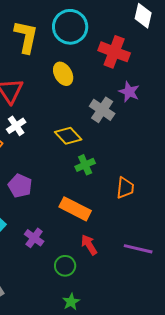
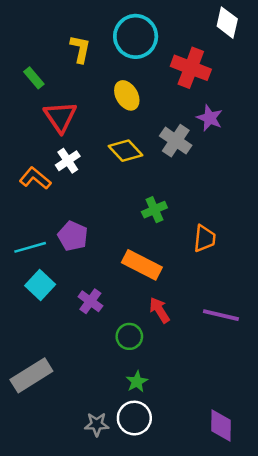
yellow L-shape: (26, 37) -> (80, 49), size x0.7
yellow diamond: (68, 136) -> (126, 151), moved

